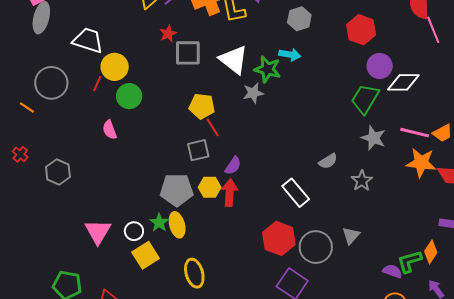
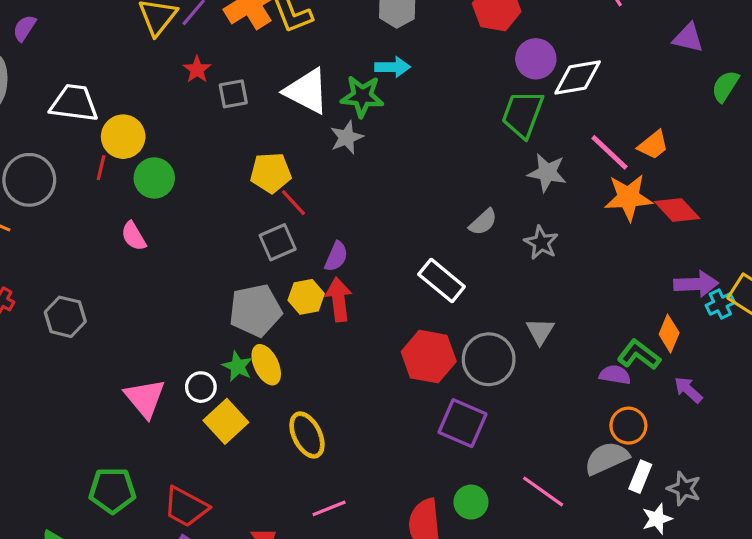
gray square: (188, 53) -> (233, 94), size x0.7
pink line: (415, 133) -> (610, 152), turned 40
green L-shape: (410, 261) -> (639, 355), turned 64

